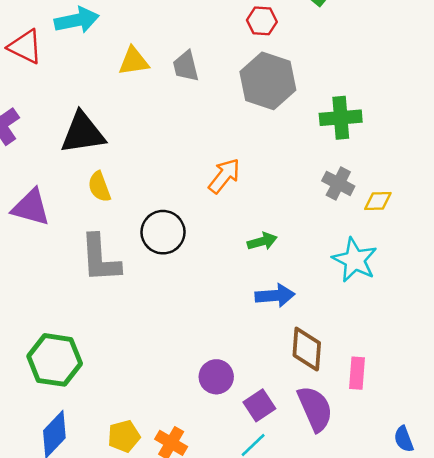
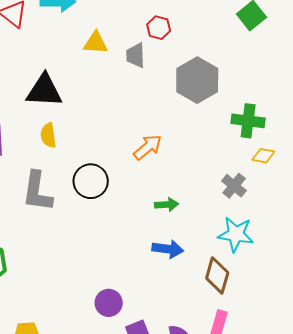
red hexagon: (262, 21) -> (159, 28), moved
gray cross: (338, 183) -> (234, 186), moved
yellow diamond: (378, 201) -> (263, 156), moved
cyan star: (355, 260) -> (236, 234), turned -30
brown diamond: (307, 349) -> (217, 275), moved

